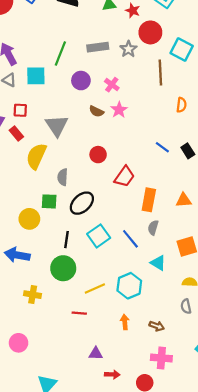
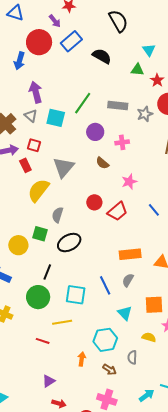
pink cross: (112, 85) -> (122, 142), turned 32
pink star: (119, 110) -> (129, 182), moved
red trapezoid: (124, 177) -> (117, 211), moved
orange rectangle: (149, 200) -> (130, 254), turned 60
cyan square: (99, 236) -> (76, 295), moved, turned 30
cyan hexagon: (129, 286) -> (105, 340), moved
gray semicircle: (186, 306) -> (132, 357), moved
purple triangle: (96, 354) -> (49, 381), turned -48

